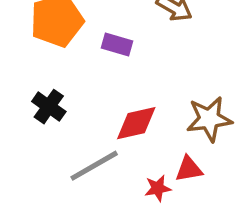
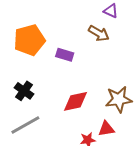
gray line: (94, 166) -> (25, 125), moved

